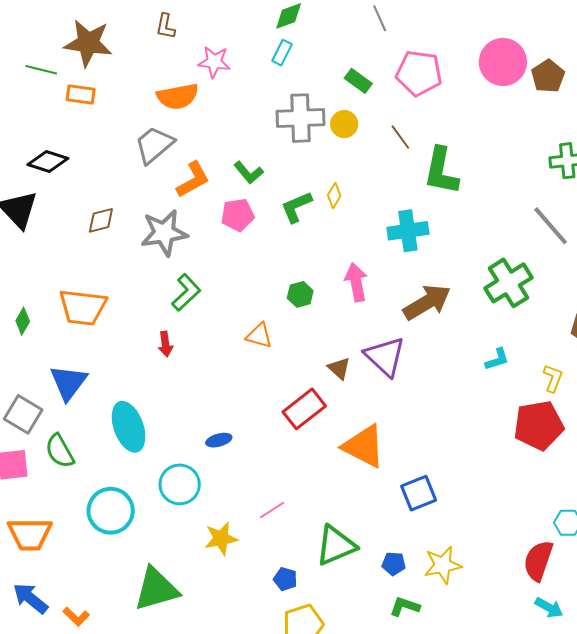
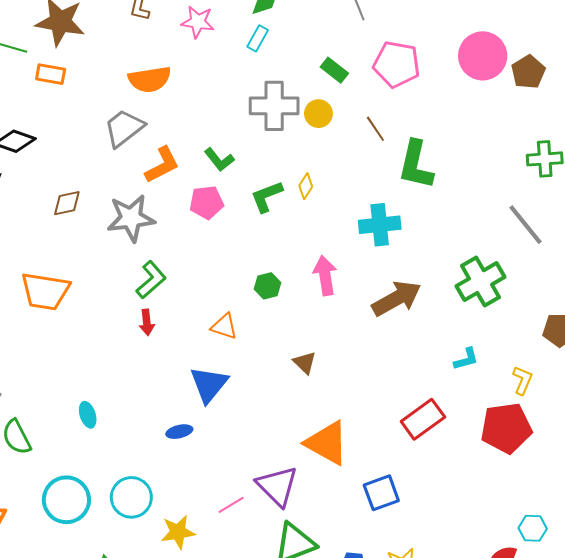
pink star: (214, 62) -> (198, 22), moved
red arrow: (165, 344) -> (147, 322), moved
purple triangle: (385, 356) -> (277, 486), moved
blue triangle: (68, 382) -> (209, 384), moved
red rectangle: (304, 409) -> (423, 419), moved
cyan ellipse: (129, 427) -> (88, 415), size x0.5
cyan circle: (180, 484) -> (131, 497), moved

